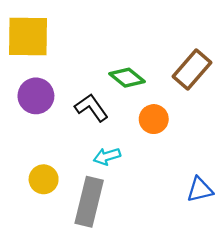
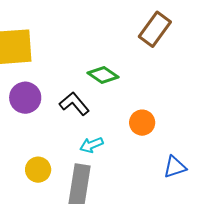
brown rectangle: (192, 70) -> (155, 29), moved
orange circle: (154, 119) -> (142, 123), moved

